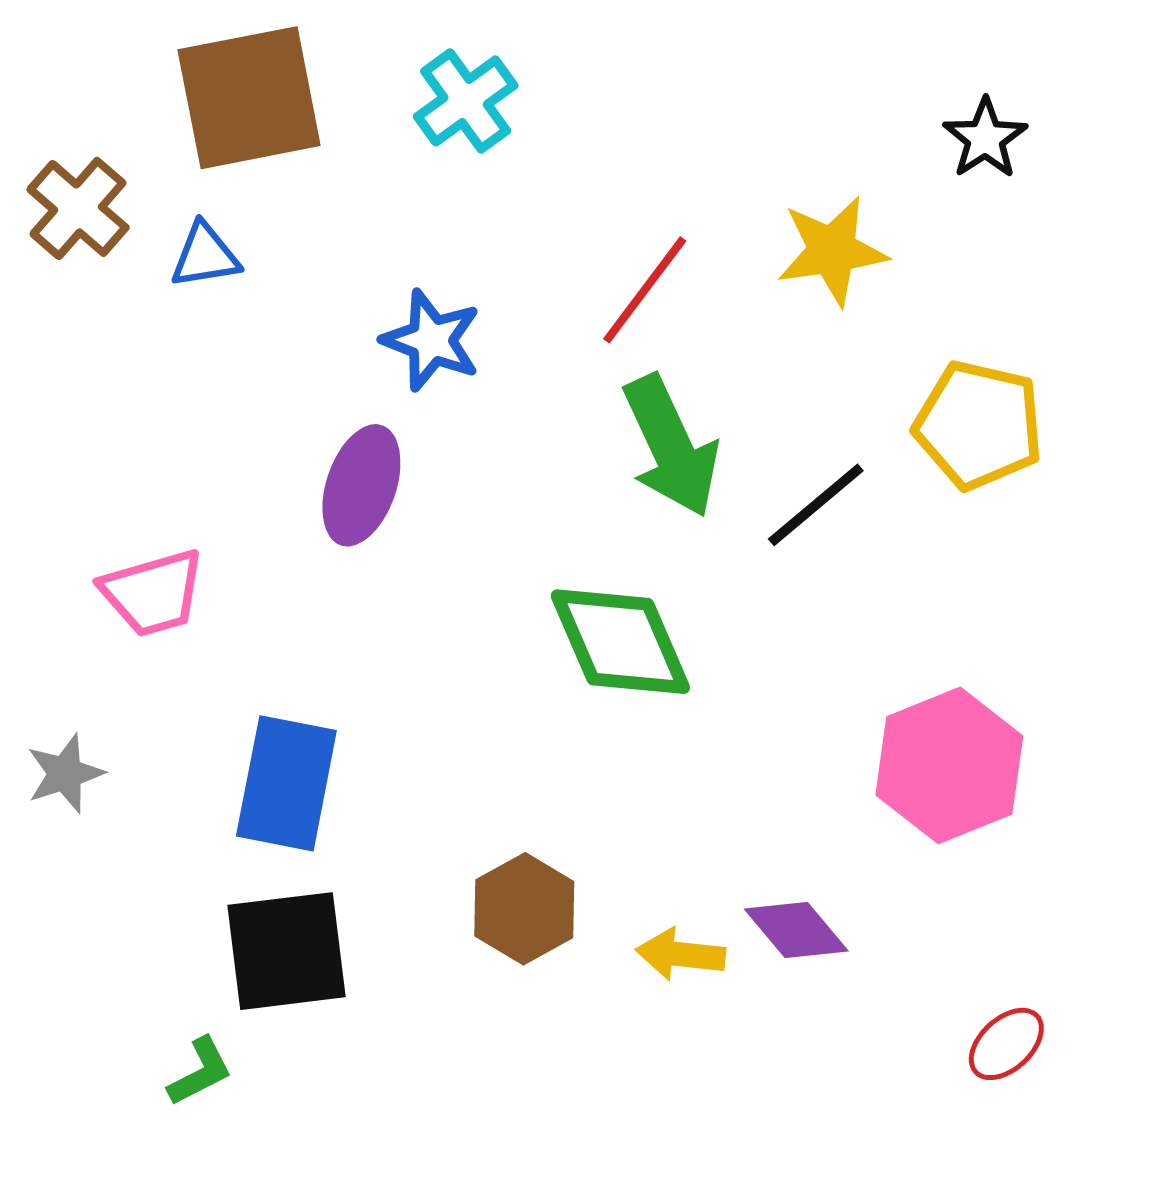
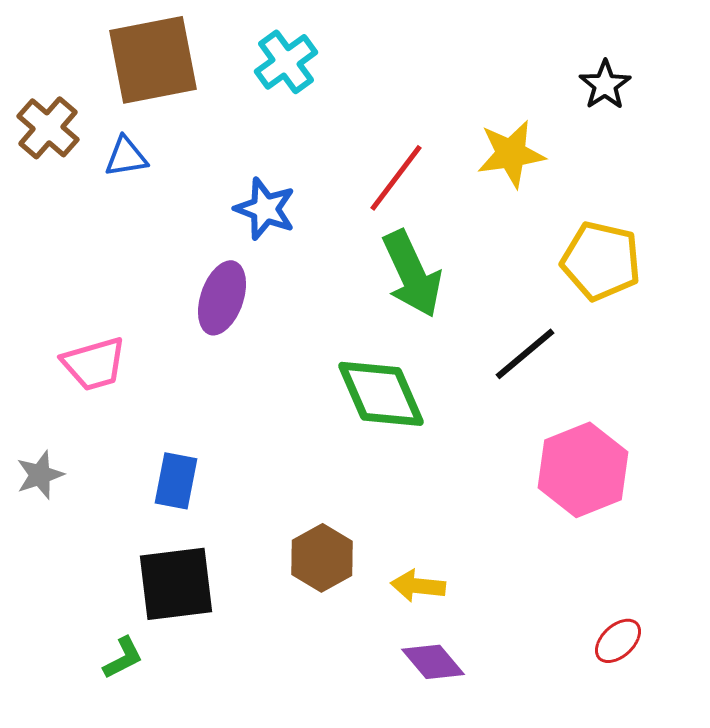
black line: (816, 505) -> (525, 354), moved
blue rectangle: (286, 783) -> (176, 481), size x0.7
purple diamond: (796, 930) -> (433, 662), moved

